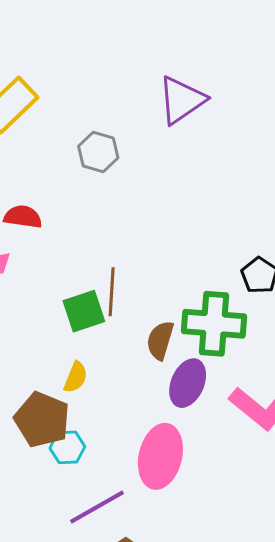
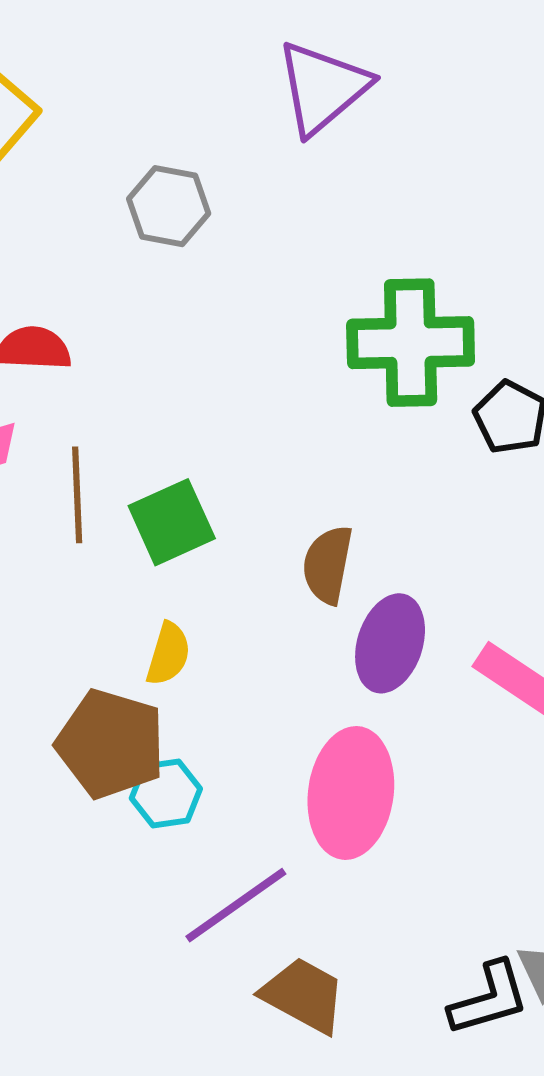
brown line: (112, 292) -> (77, 495), moved
green cross: (214, 324) -> (411, 343), moved

